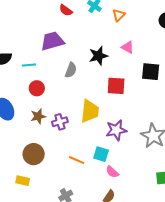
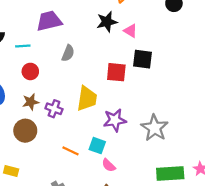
black star: (98, 56) -> (107, 22), moved
black square: (151, 72) -> (143, 59), moved
purple cross: (60, 122) -> (54, 109), turned 35
brown circle: (34, 154) -> (25, 131), moved

